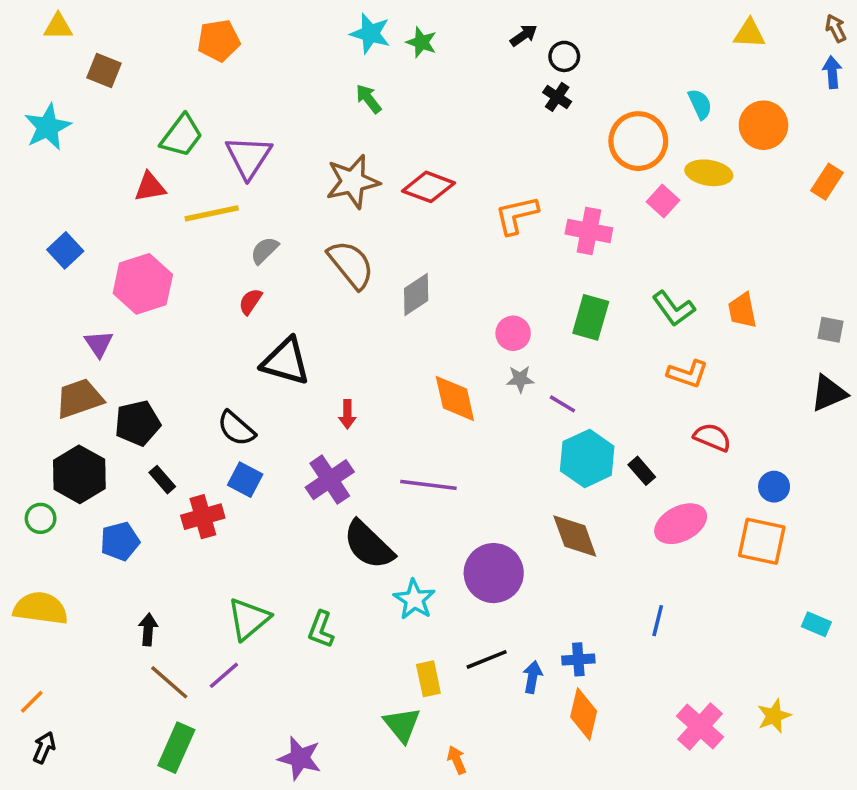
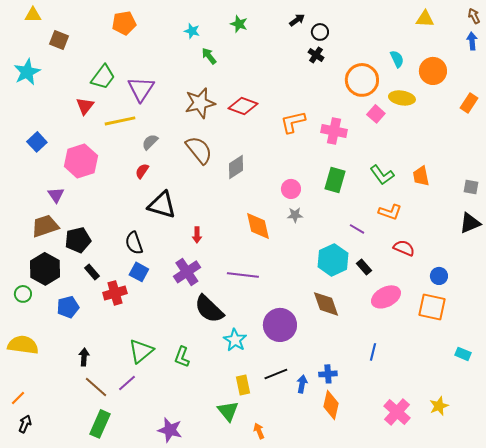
cyan star: (370, 34) -> (192, 31), moved, size x0.7
red triangle: (150, 187) -> (85, 106), turned -42
purple line: (562, 404) -> (357, 229), moved
black semicircle: (236, 428) -> (134, 243), turned 30

